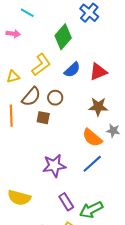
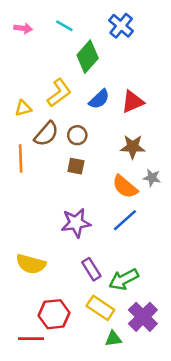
cyan line: (27, 13) -> (64, 26), moved
pink arrow: (13, 34) -> (23, 28), moved
brown square: (43, 118) -> (76, 166), moved

